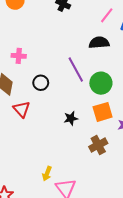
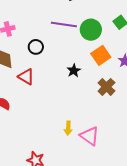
purple line: (76, 69) -> (64, 25), turned -35

